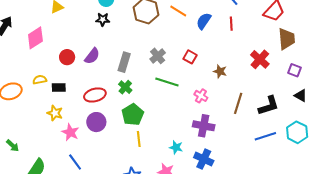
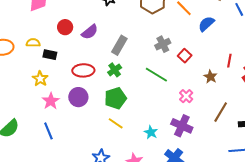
red line: (231, 24) -> (229, 61), moved
gray cross: (158, 56) -> (163, 44), moved
yellow line: (139, 139) -> (116, 123), turned -63
cyan star: (176, 147) -> (151, 132), moved

